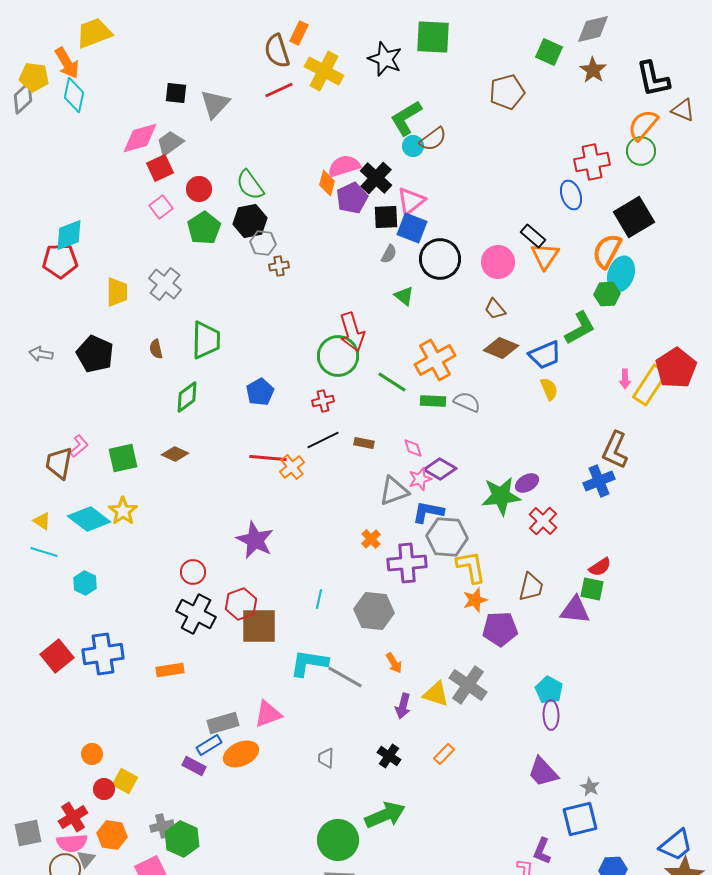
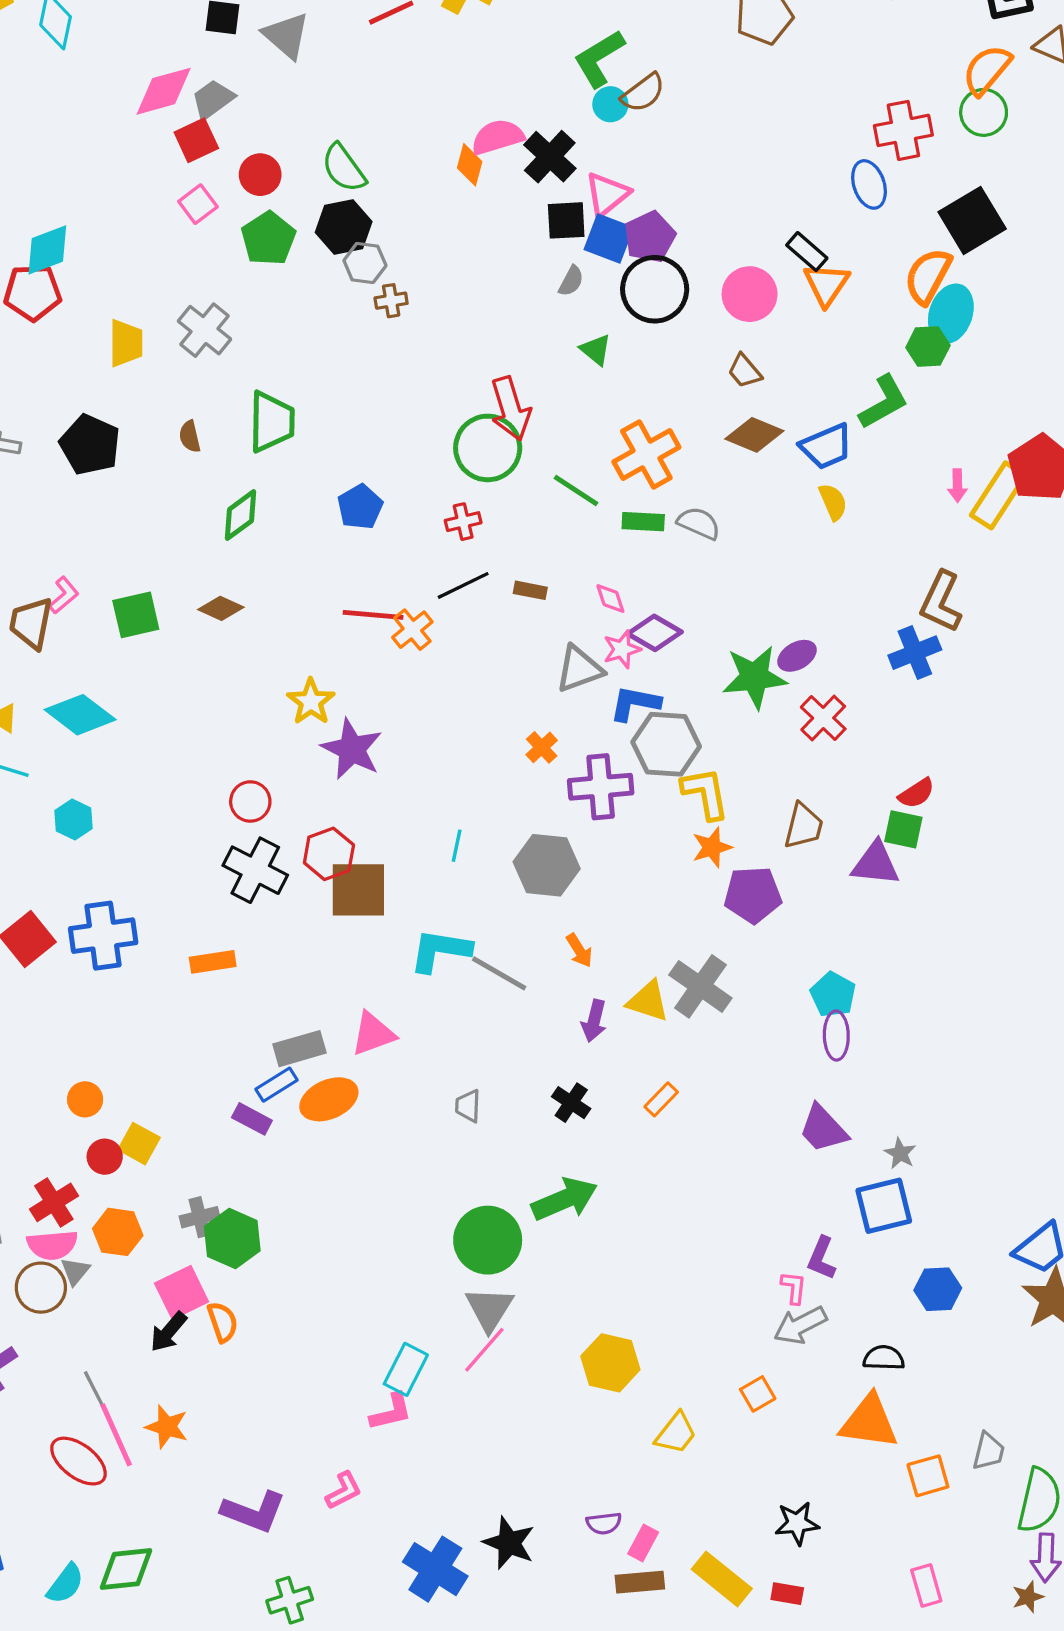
gray triangle: (215, 104) -> (286, 35), turned -32
purple pentagon: (352, 198) -> (650, 237), moved
yellow star: (123, 511) -> (311, 702), moved

